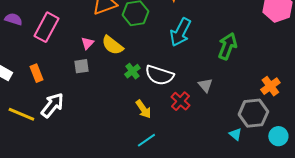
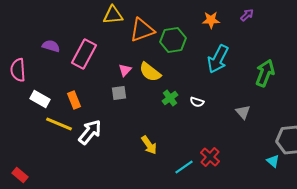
white semicircle: (159, 75) -> (197, 102), size x0.5
red cross: (180, 101) -> (210, 157), moved
yellow arrow: (143, 109) -> (149, 145), moved
yellow line: (21, 114) -> (59, 124), moved

